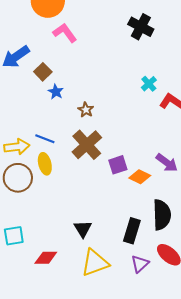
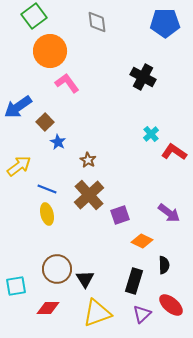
yellow arrow: (17, 147) -> (19, 166), moved, turned -30
orange diamond: (140, 177) -> (142, 241), moved
brown circle: (18, 178) -> (57, 269), moved
black semicircle: (162, 215) -> (164, 265), size x0.6

